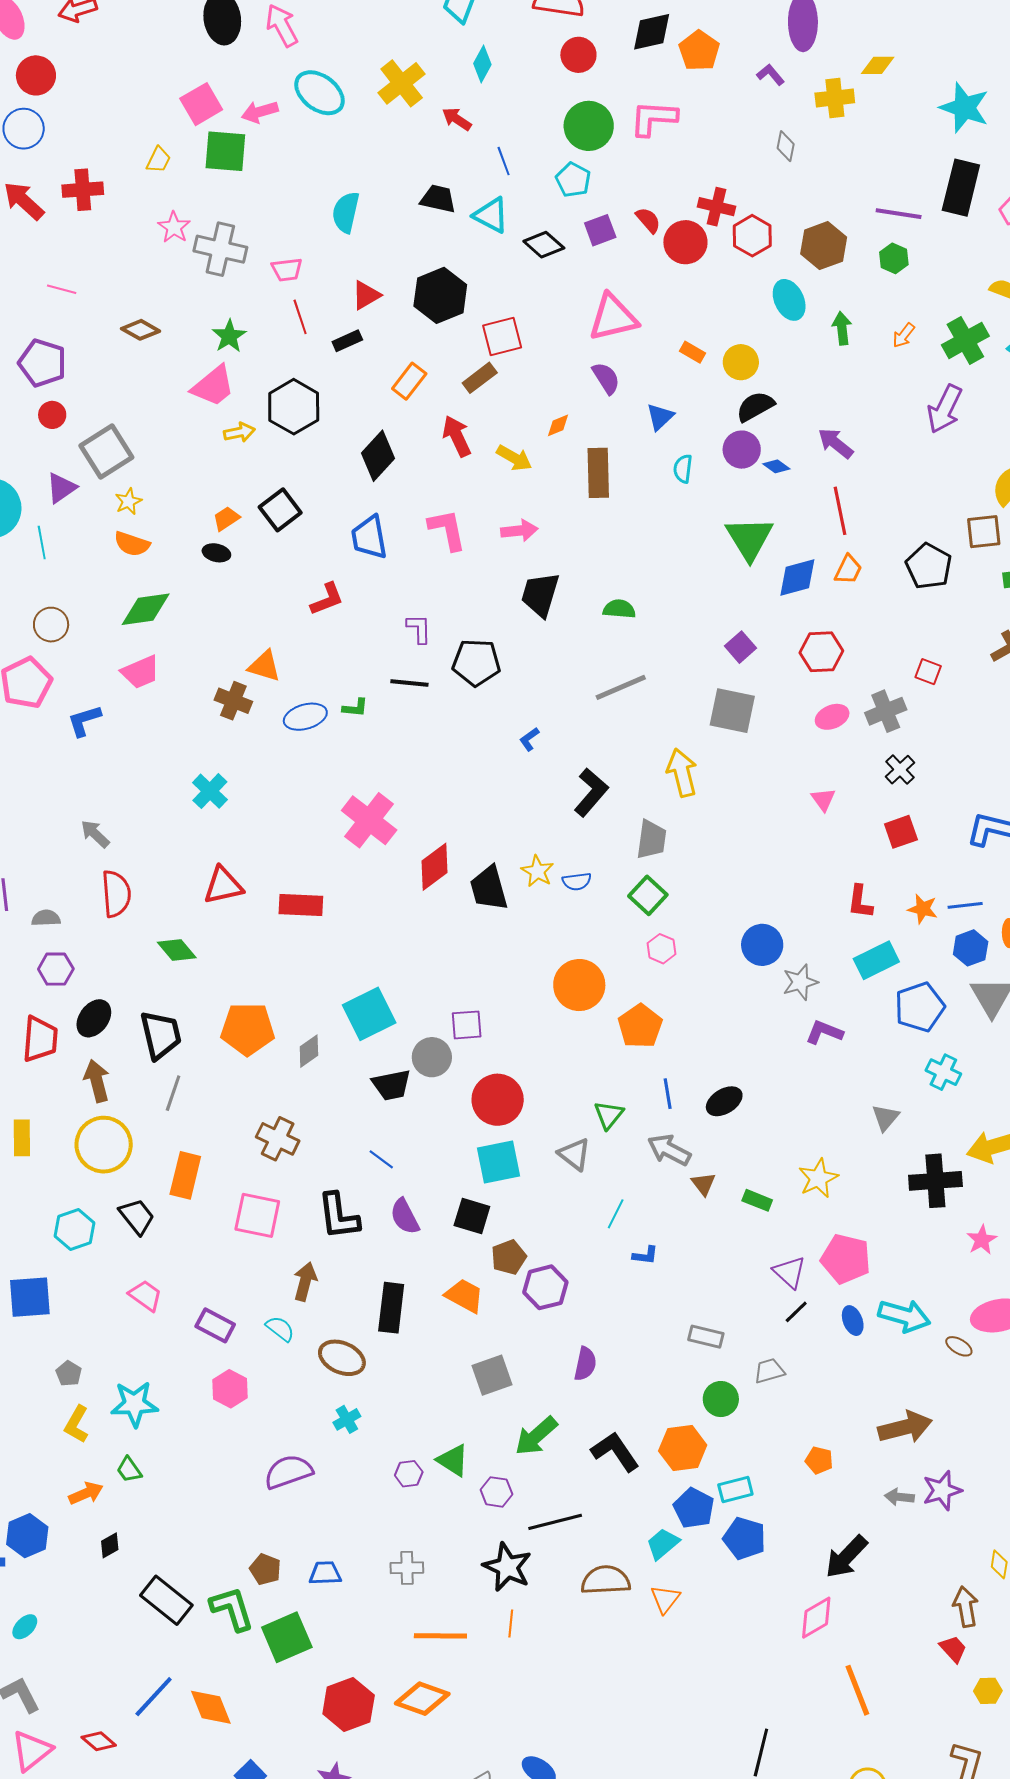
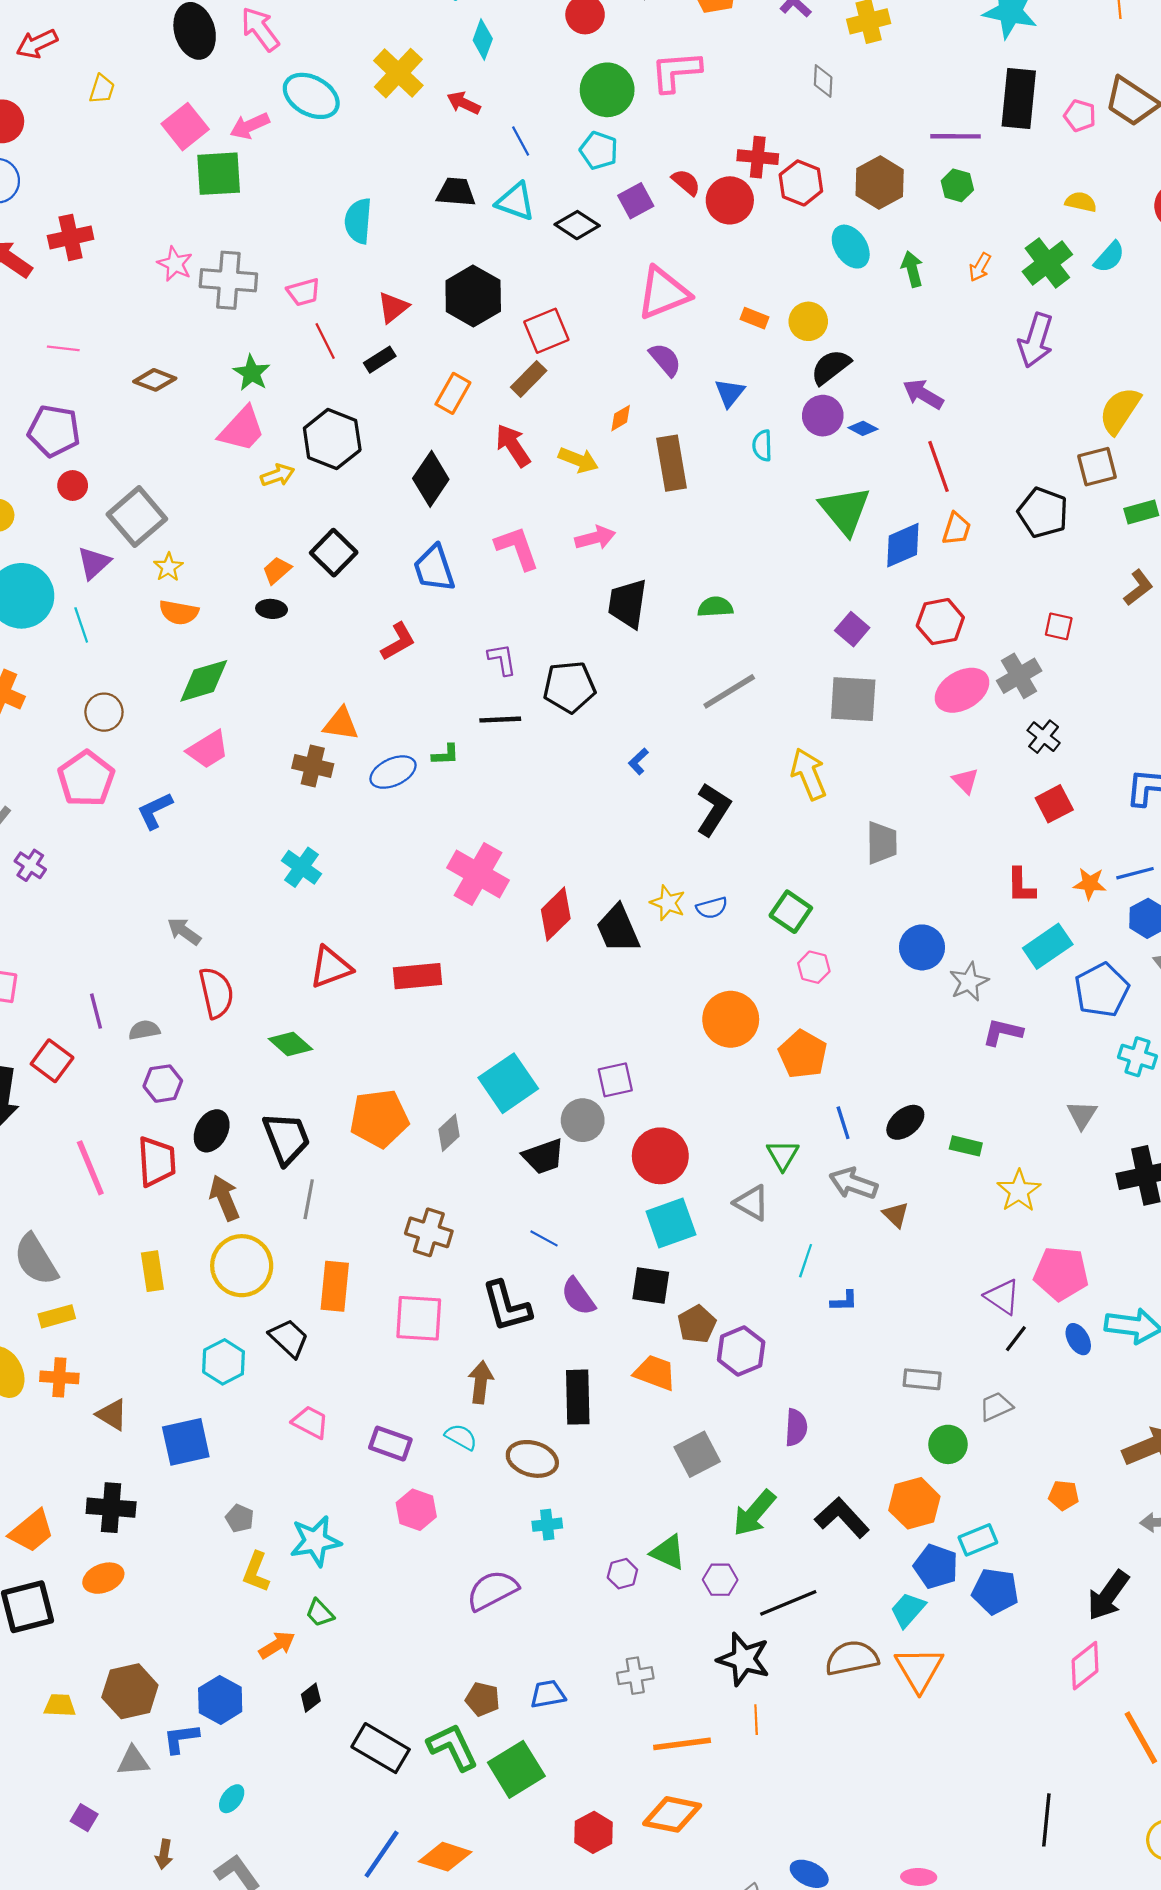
yellow trapezoid: (158, 160) -> (102, 89), moved
pink ellipse: (832, 717) -> (962, 690), size x1.5
gray trapezoid: (651, 839) -> (882, 843), moved
green rectangle: (757, 1200) -> (966, 1146), moved
cyan cross: (347, 1419) -> (547, 1525), turned 32
orange triangle: (665, 1599) -> (919, 1669), size x1.5
red hexagon: (349, 1705) -> (593, 1832), size x0.7
orange diamond: (211, 1707) -> (445, 1857), turned -42

